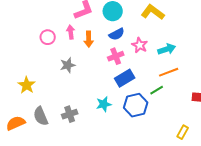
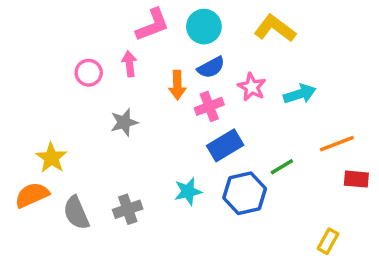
orange arrow: (89, 39) -> (177, 85), moved
orange line: (169, 72) -> (337, 144), moved
orange semicircle: (16, 123) -> (32, 195), moved

